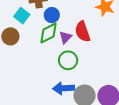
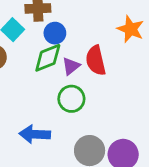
blue arrow: (64, 88) -> (35, 134), moved

